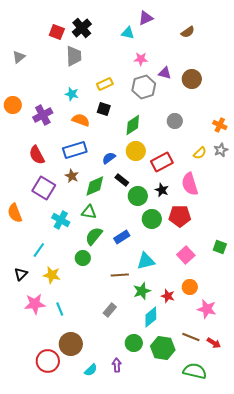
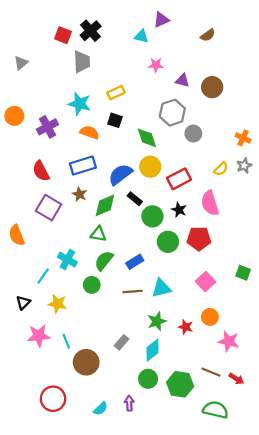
gray hexagon: (144, 87) -> (172, 113), moved
cyan star: (72, 94) -> (80, 104), size x1.5
green diamond: (133, 125) -> (147, 138), turned -75
blue semicircle: (109, 158) -> (120, 174), size x1.6
cyan cross: (61, 220) -> (67, 259), moved
brown line: (120, 275) -> (133, 292), moved
cyan diamond: (151, 317) -> (152, 350), moved
brown circle: (71, 344) -> (86, 362), moved

